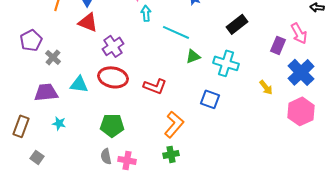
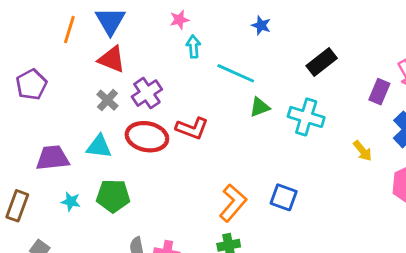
gray cross: (53, 57) -> (107, 100), moved
red L-shape: (155, 86) -> (192, 128), moved
blue square: (210, 99) -> (284, 197), moved
green pentagon: (112, 125) -> (113, 196), moved

